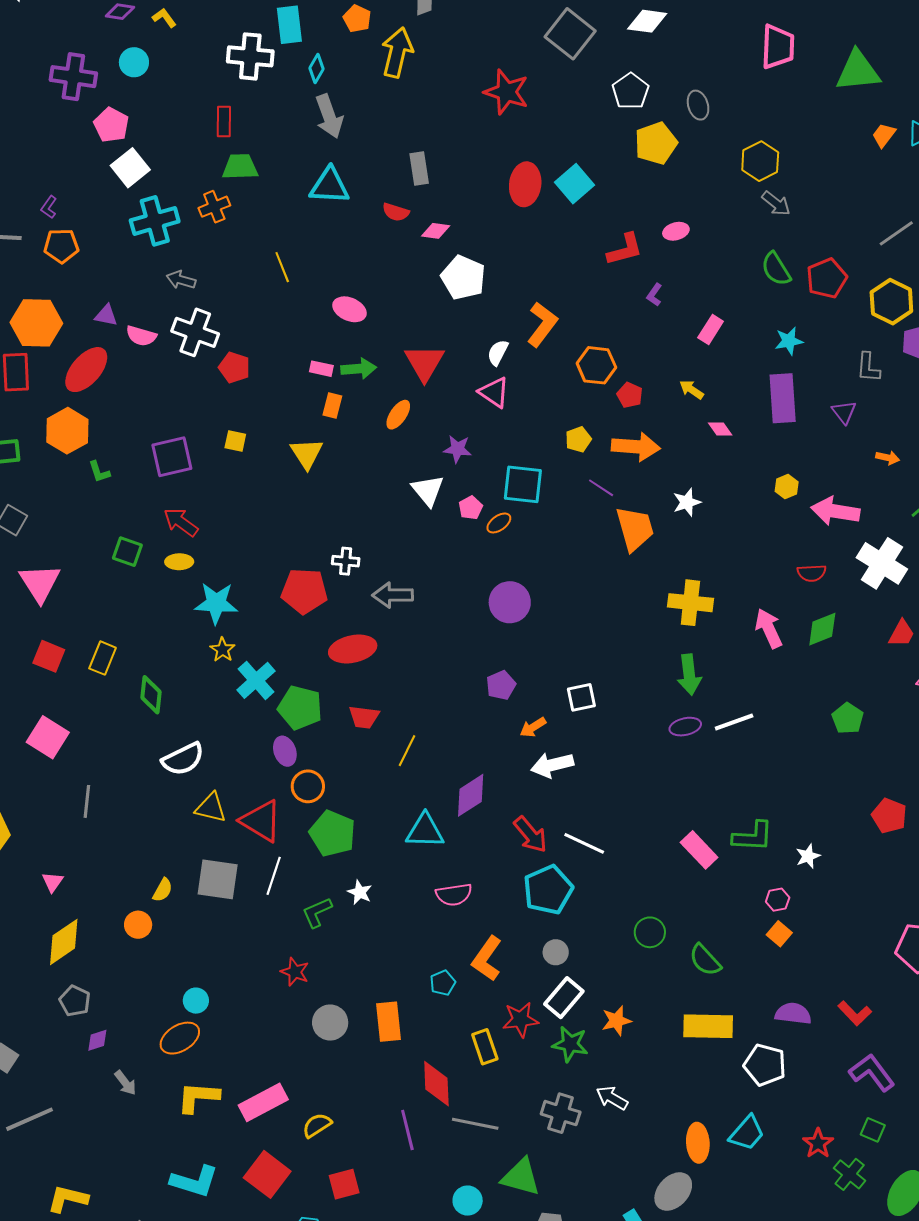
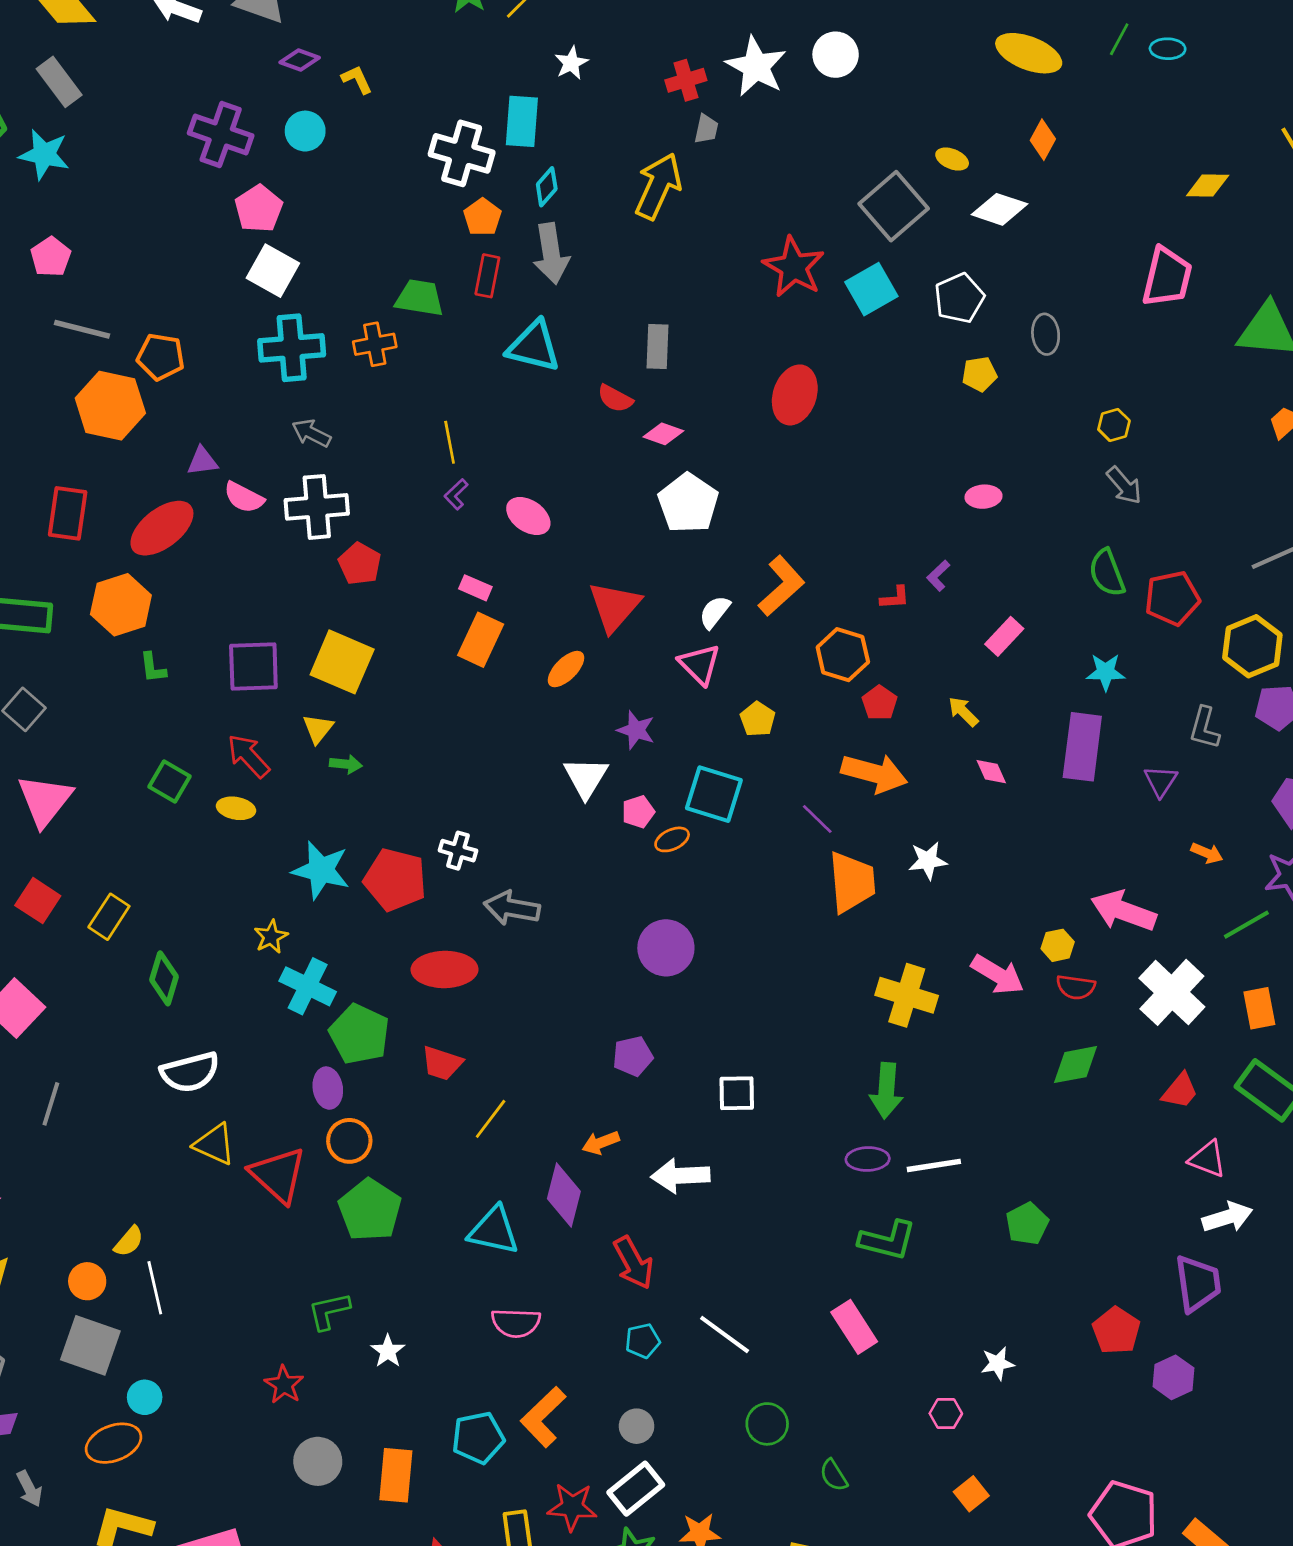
orange pentagon: (357, 19) -> (483, 217), moved
red rectangle: (224, 122) -> (487, 276), moved
yellow pentagon: (656, 143) -> (979, 374), size x0.6
yellow hexagon: (760, 161) -> (1114, 425), size x0.6
white square: (130, 168) -> (273, 271), turned -33
cyan square: (575, 184) -> (871, 289), moved
purple L-shape: (49, 207) -> (456, 494), moved
red L-shape: (625, 249) -> (895, 598), moved, size x0.6
purple triangle: (106, 315) -> (202, 461), turned -30
orange hexagon: (36, 323) -> (110, 406), moved
white cross: (195, 332) -> (317, 507), turned -36
green arrow: (359, 369) -> (346, 764), moved, size x0.7
orange rectangle: (332, 405) -> (481, 640), size x1.5
yellow pentagon: (578, 439) -> (758, 719), moved, turned -30
yellow square: (235, 441) -> (342, 662), size x2.0
yellow triangle: (307, 453) -> (318, 729), moved, size x0.7
yellow hexagon: (787, 487) -> (1058, 945), moved
cyan star: (216, 603) -> (321, 870), moved
pink arrow: (769, 628) -> (998, 975), moved, turned 135
cyan cross: (256, 680) -> (308, 986), turned -33
green pentagon: (848, 718) -> (1027, 1224), moved
orange arrow: (533, 727) -> (601, 1143), moved
purple diamond: (471, 795) -> (564, 1195), turned -54
green L-shape: (753, 836) -> (888, 1240), moved
white line: (584, 843) -> (725, 1335), moved
white line: (274, 876) -> (155, 1288), moved, turned -42
gray square: (218, 879) -> (90, 1345), moved
cyan pentagon: (548, 890) -> (643, 1341), size x0.5
white star: (360, 892) -> (388, 1351), moved
orange square: (779, 934) -> (971, 1494), moved
green semicircle: (705, 960) -> (834, 1475), size x0.7
cyan pentagon: (443, 983) -> (478, 1438), size x1.5

